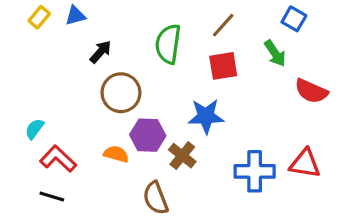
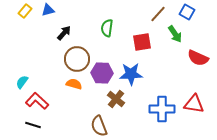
brown line: (223, 25) -> (158, 14), moved
green semicircle: (168, 44) -> (107, 28), size x0.7
purple hexagon: (148, 135) -> (102, 73), moved
orange semicircle: (116, 154) -> (74, 84), moved

